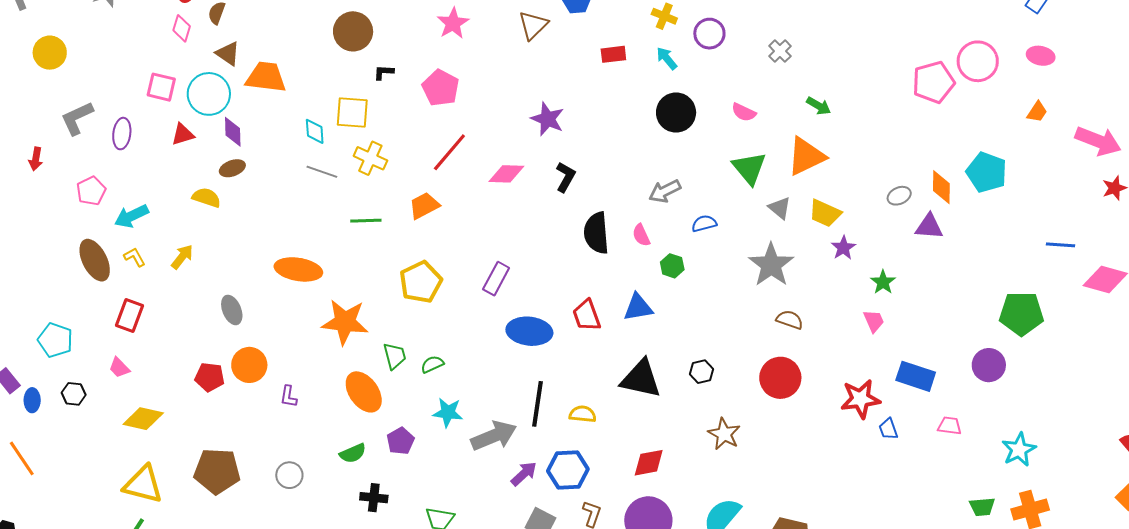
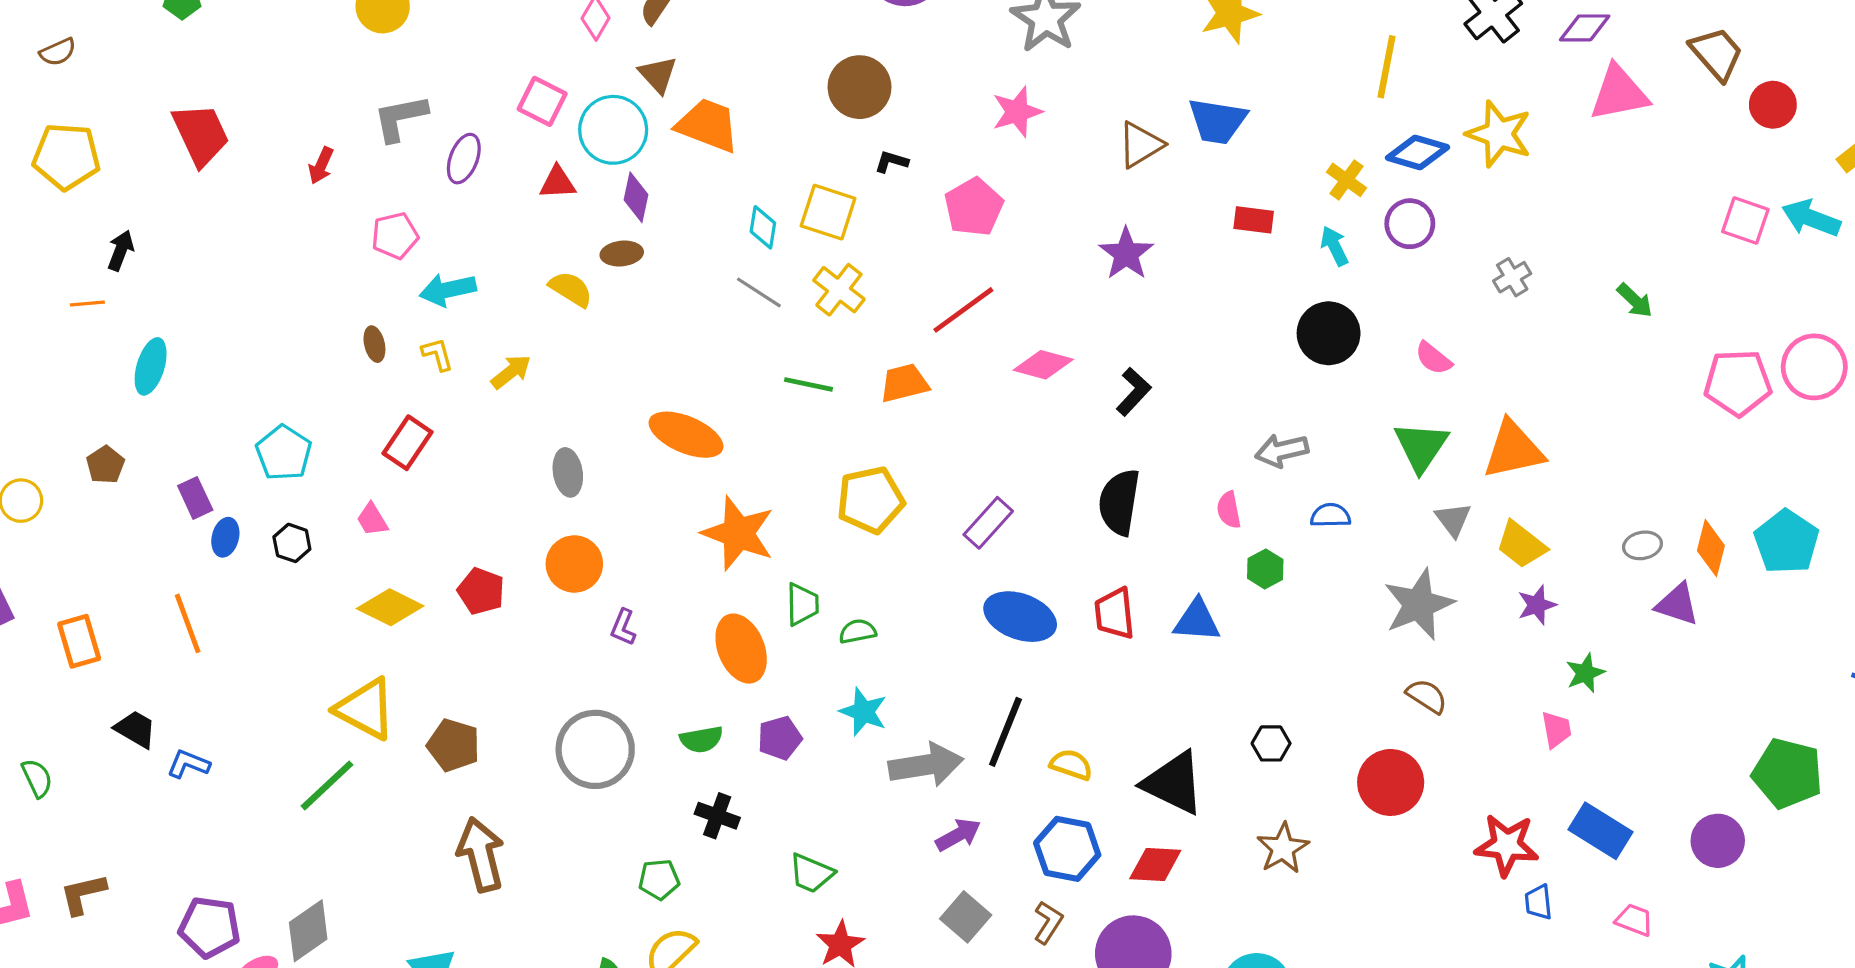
green arrow: (819, 106) -> (1635, 300), moved
purple star: (548, 119) -> (1126, 254), moved
black semicircle: (596, 233) -> (1119, 502), moved
brown ellipse: (95, 260) -> (374, 344), size x0.5
red pentagon: (210, 377) -> (481, 591), moved
black triangle: (641, 379) -> (1173, 783), moved
blue hexagon: (568, 470) -> (1067, 849), moved
brown pentagon: (217, 471) -> (453, 745), moved, size x0.7
gray circle: (289, 475) -> (595, 749), size x1.8

